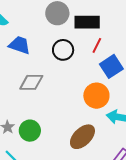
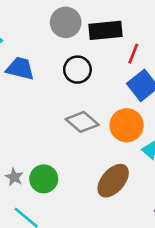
red line: (97, 45) -> (133, 54), moved
gray diamond: (31, 82) -> (82, 122), moved, turned 45

